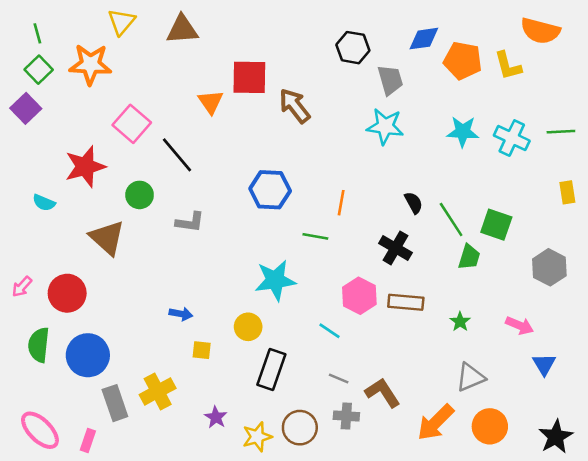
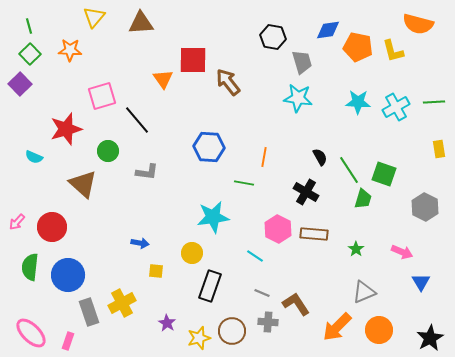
orange star: (90, 64) -> (70, 50), size x0.7
pink square: (132, 124) -> (102, 96), turned 32
cyan cross: (512, 138) -> (396, 107), turned 36

